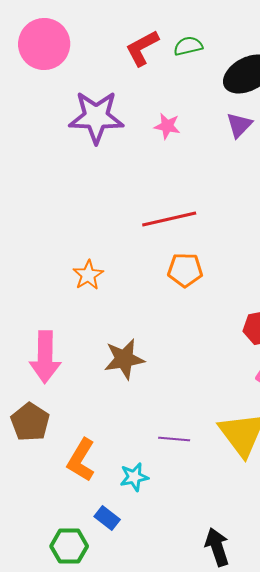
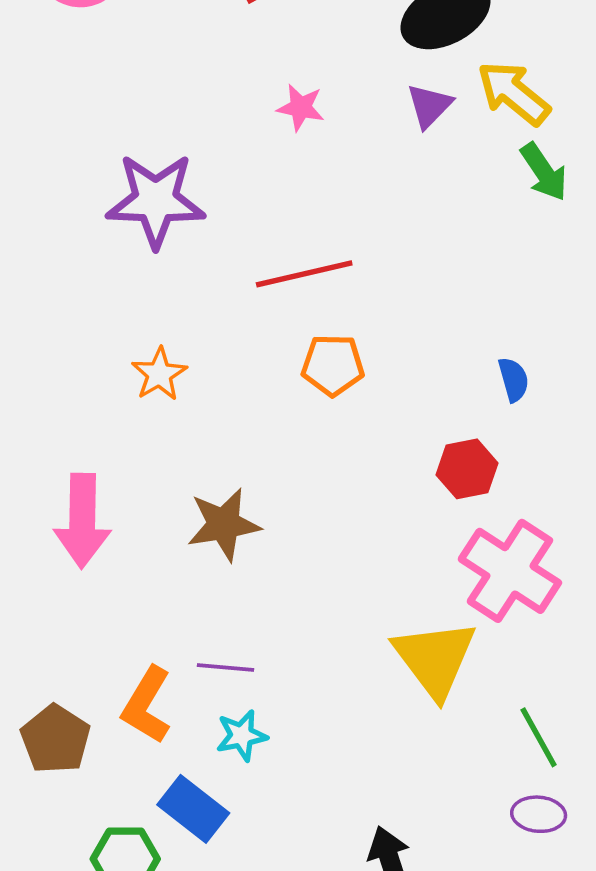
purple star: (96, 117) -> (156, 201), moved
brown pentagon: (30, 422) -> (55, 739), moved
purple line: (174, 439) -> (225, 668), moved
blue rectangle: (107, 518) -> (193, 809), size x1.5

